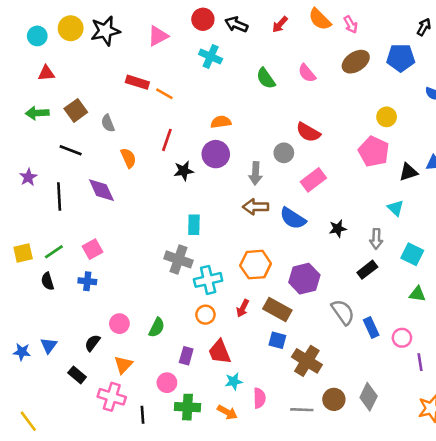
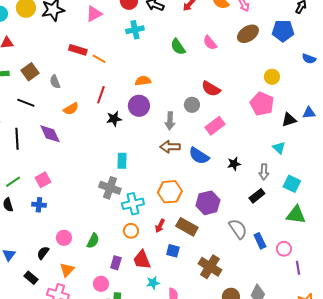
cyan cross: (211, 57) -> (135, 30), turned -36
orange semicircle: (128, 158) -> (71, 109), turned 84
green triangle: (417, 294) -> (296, 215), size x1.5
blue square: (277, 340) -> (173, 251), moved

